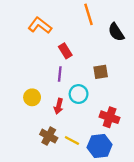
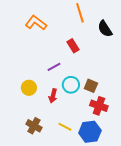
red rectangle: (65, 51) -> (73, 46), moved
brown square: (101, 72) -> (91, 86), moved, turned 32
purple line: (60, 74) -> (54, 67), turned 56
brown cross: (49, 136) -> (34, 126), moved

